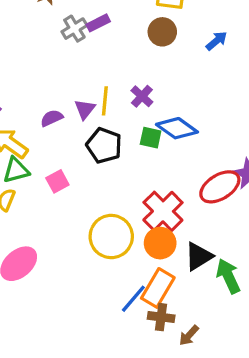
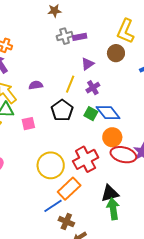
purple triangle: (85, 109) -> (88, 64), moved
red ellipse: (220, 187) -> (123, 155), turned 30
orange circle: (160, 243) -> (112, 137), moved
black triangle: (199, 256) -> (110, 193), moved
orange rectangle: (158, 288) -> (69, 189), moved

